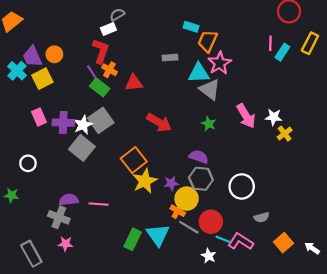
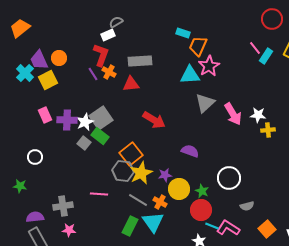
pink line: (270, 43) -> (255, 48), turned -40
gray rectangle: (170, 58) -> (140, 61), moved, size x1.6
green rectangle: (100, 87) -> (100, 136), moved
gray triangle: (210, 90) -> (205, 103), moved, turned 40
green star: (209, 124) -> (202, 191), moved
yellow cross: (285, 134) -> (268, 130), turned 32
gray square: (82, 148) -> (84, 143), size x0.6
gray hexagon: (201, 179) -> (123, 171), moved
purple semicircle: (69, 200) -> (35, 217), moved
orange cross: (178, 211) -> (160, 202), moved
gray cross: (59, 217) -> (63, 206), turned -30
gray line: (189, 227) -> (138, 200), moved

